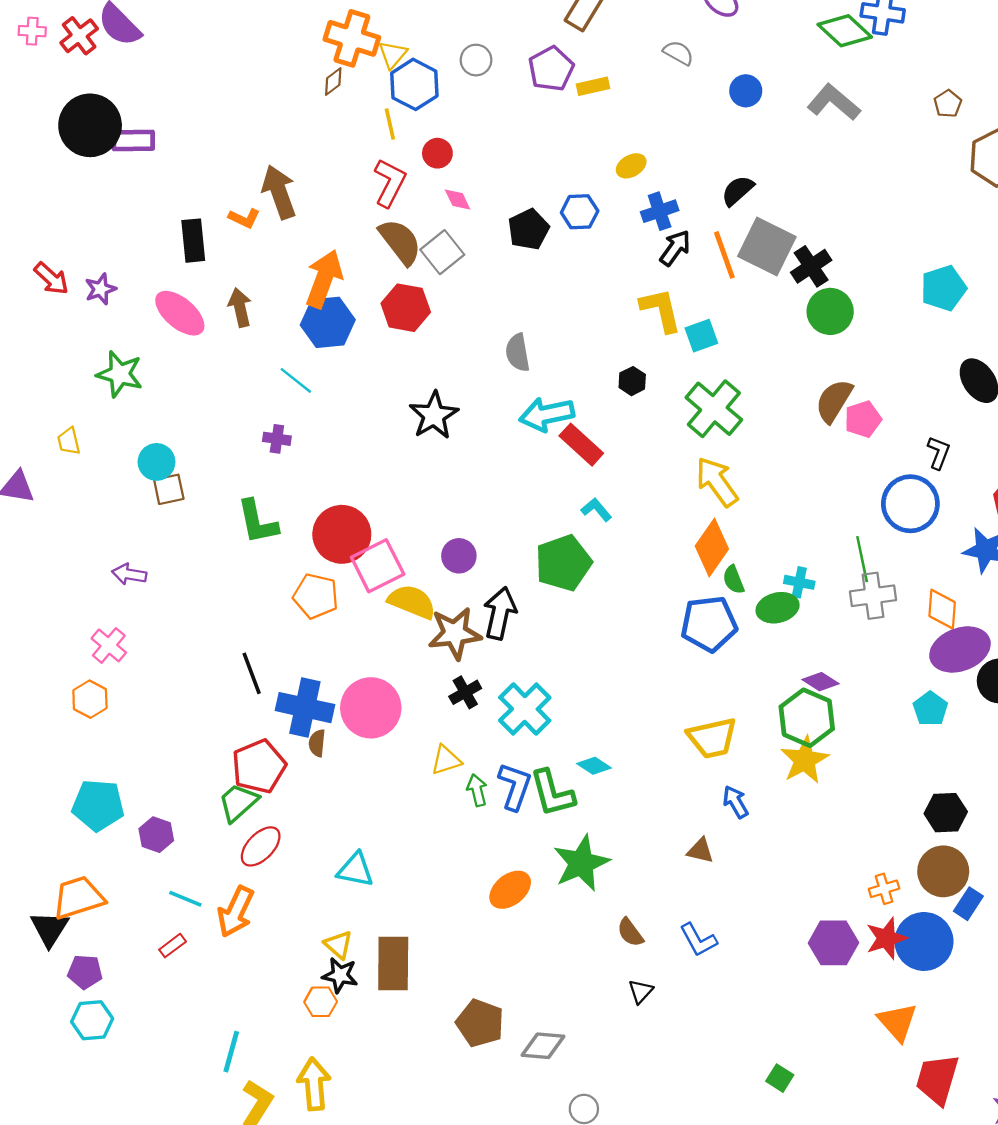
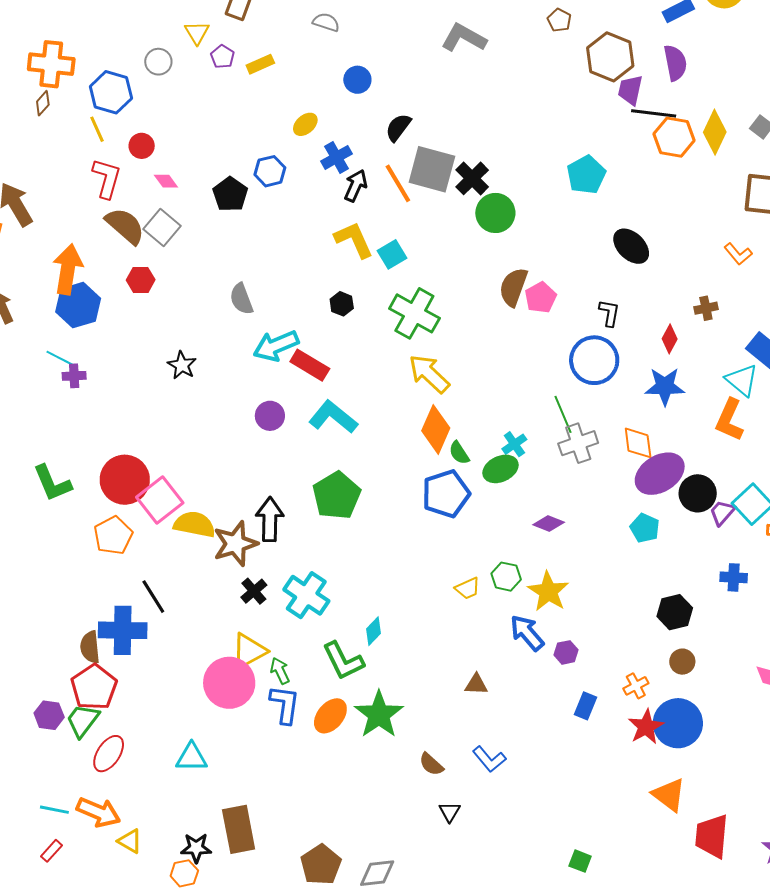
yellow triangle: (393, 55) -> (197, 33), moved
purple pentagon: (551, 69) -> (222, 57), size x0.6
blue circle: (746, 91) -> (357, 80), moved
red hexagon: (406, 308) -> (141, 280), size x0.7
black star: (434, 415) -> (182, 365), size x0.7
purple cross: (277, 439) -> (74, 376), moved
cyan L-shape: (596, 510) -> (333, 417), size x1.8
purple circle: (459, 556) -> (270, 416), moved
green pentagon: (563, 563) -> (337, 495), moved
cyan cross: (799, 582) -> (514, 444), turned -35
orange pentagon: (316, 596) -> (113, 536), turned -30
black line: (252, 673) -> (153, 597), moved
pink circle: (371, 708) -> (229, 683), moved
green hexagon: (807, 718) -> (506, 577), moved, size x0.6
yellow trapezoid: (712, 738) -> (468, 588), size x0.6
brown semicircle: (317, 743) -> (90, 647), moved, size x1.4
yellow triangle: (446, 760) -> (249, 651), size x1.4
cyan diamond: (594, 766) -> (373, 631), turned -68
blue L-shape: (515, 786) -> (285, 705), moved
blue arrow: (735, 802) -> (527, 633), moved, size x1.4
purple hexagon: (156, 835) -> (49, 715), moved
brown circle: (943, 871) -> (682, 662), size x0.6
orange ellipse: (510, 890) -> (330, 716), moved
blue rectangle: (968, 904) -> (585, 706), moved
orange arrow: (236, 912) -> (99, 812), turned -81
purple hexagon: (833, 943) -> (566, 652), moved, size x0.6
yellow triangle: (338, 945) -> (130, 841), moved
brown pentagon: (480, 1023) -> (321, 865), turned 30

